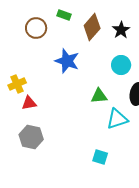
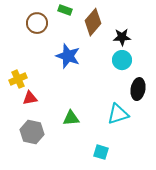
black star: (121, 30) -> (122, 37), moved, turned 30
green triangle: (99, 96) -> (71, 118), moved

